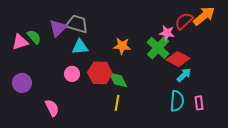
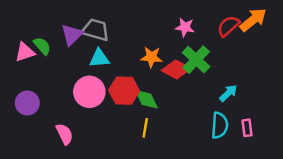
pink star: (167, 33) -> (185, 27), moved
red diamond: (178, 59) -> (176, 69), moved
pink circle: (72, 74) -> (89, 92), size x1.6

